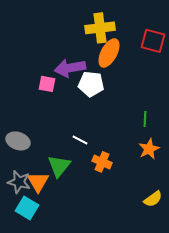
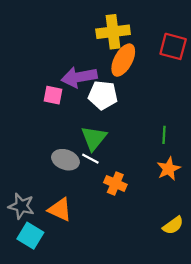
gray ellipse: (18, 141) -> (65, 160), moved
green triangle: (59, 166) -> (94, 138), moved
orange triangle: (38, 182) -> (60, 210), moved, turned -35

